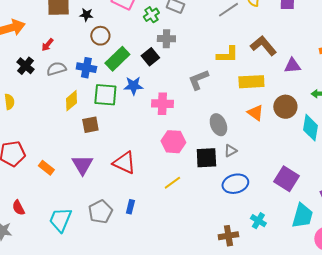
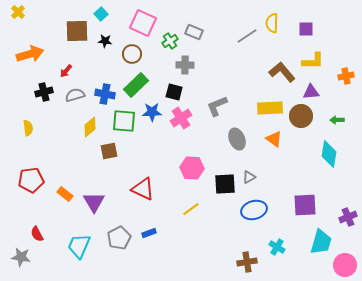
brown circle: (100, 36) -> (132, 54), moved
yellow L-shape: (227, 55) -> (313, 61), moved
black square: (150, 57) -> (174, 92), moved, turned -36
black cross: (25, 66) -> (44, 92), turned 36
pink cross: (162, 104) -> (181, 118), moved, turned -35
brown circle: (285, 107) -> (301, 116), moved
gray ellipse: (218, 125) -> (237, 139), moved
purple triangle: (82, 165) -> (94, 202), moved
purple square: (286, 179) -> (305, 205), turned -35
blue rectangle: (130, 207) -> (149, 233), turned 56

